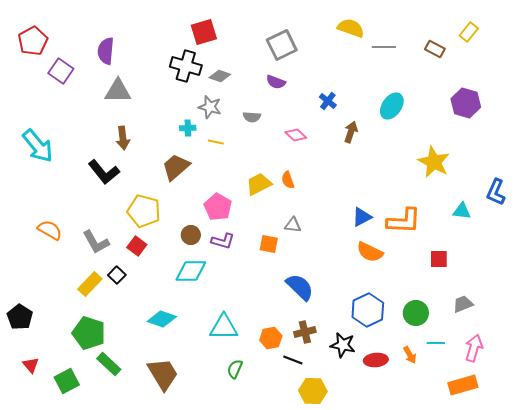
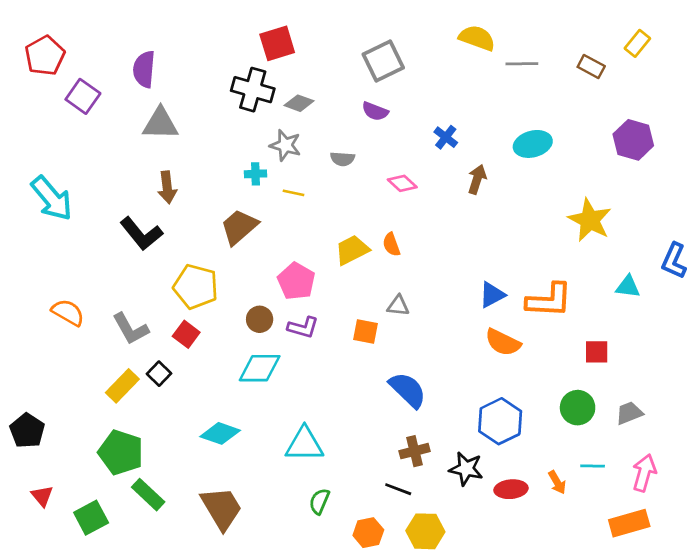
cyan ellipse: (392, 106) -> (533, 144), turned 40
green circle: (416, 313) -> (578, 408), moved
orange hexagon: (271, 338) -> (368, 533), moved

